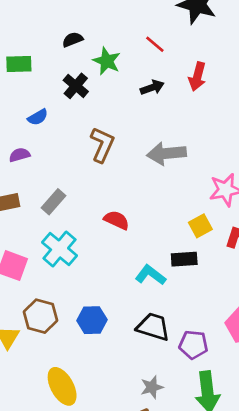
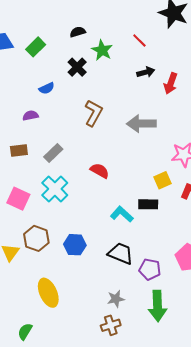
green rectangle: (19, 64) -> (36, 47), turned -48
red arrow: (197, 76) -> (171, 83), moved
black arrow: (152, 87) -> (146, 72), moved

